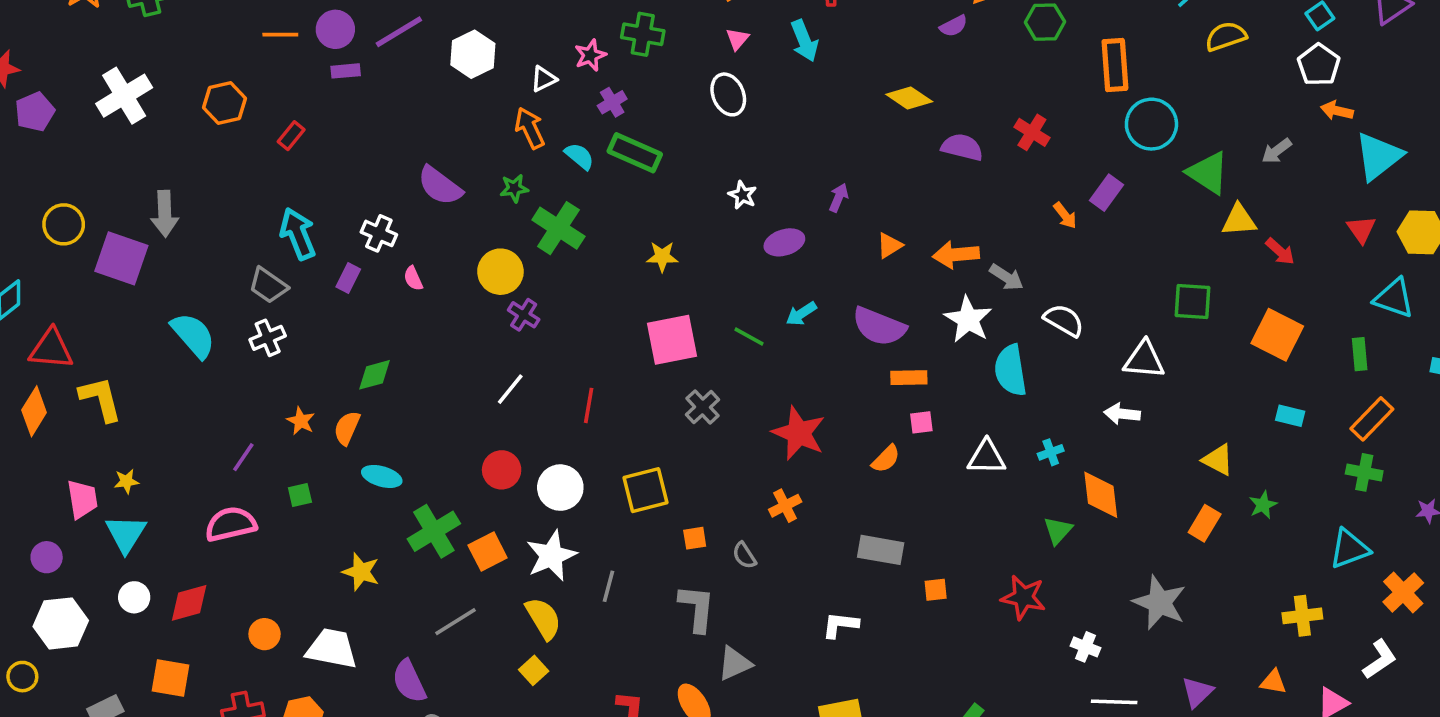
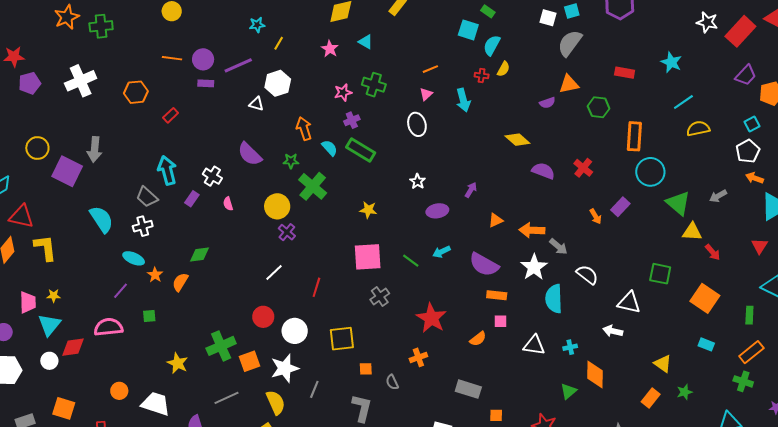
white triangle: (544, 79) -> (256, 104), moved, turned 35
cyan ellipse: (382, 476) -> (134, 258), moved
red diamond: (189, 603) -> (73, 347), moved

